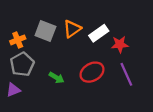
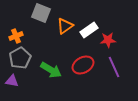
gray square: (45, 31) -> (41, 13), moved
green arrow: (57, 78) -> (51, 70), size x1.5
purple triangle: (13, 90) -> (12, 81), turned 32

